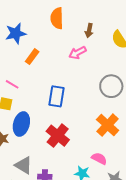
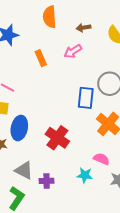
brown arrow: (89, 30) -> (83, 28), turned 72
orange rectangle: (32, 57) -> (41, 58), moved, turned -56
blue rectangle: (56, 96) -> (86, 98), moved

